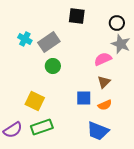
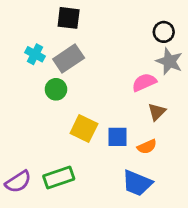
black square: (77, 16) -> (69, 18), moved
green circle: (53, 66) -> (56, 89), moved
brown triangle: (104, 82) -> (157, 112), moved
yellow square: (35, 101) -> (84, 128), moved

